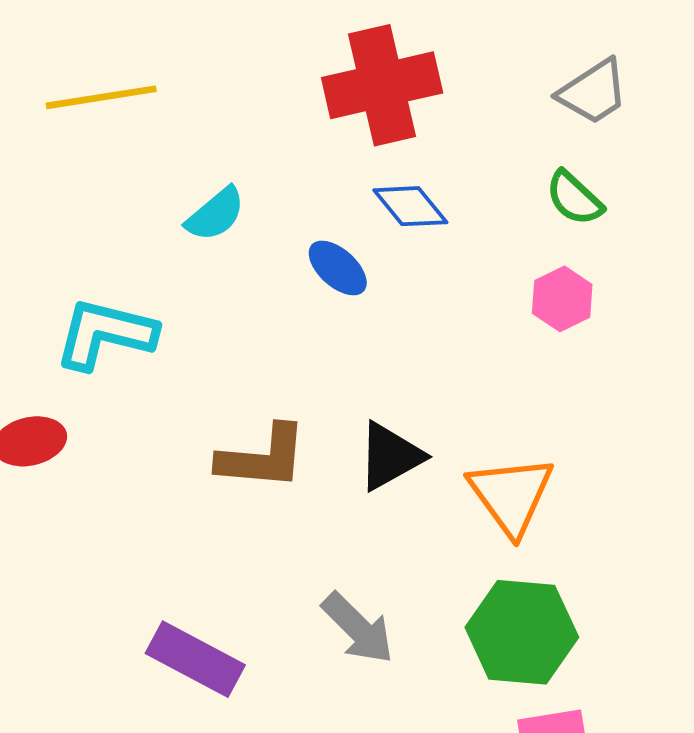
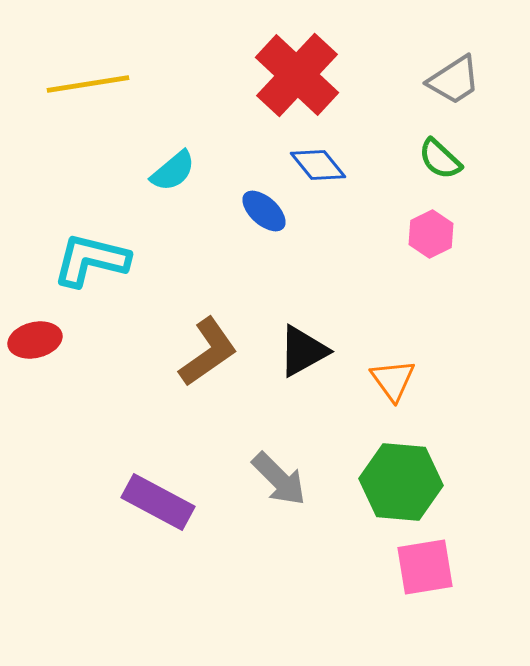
red cross: (382, 85) -> (297, 75), turned -34
brown L-shape: (262, 458) -> (208, 352), turned -40
orange triangle: (511, 495) -> (393, 380), size x0.7

